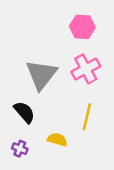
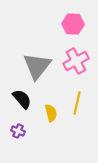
yellow semicircle: (57, 140) -> (51, 113), moved, turned 60

